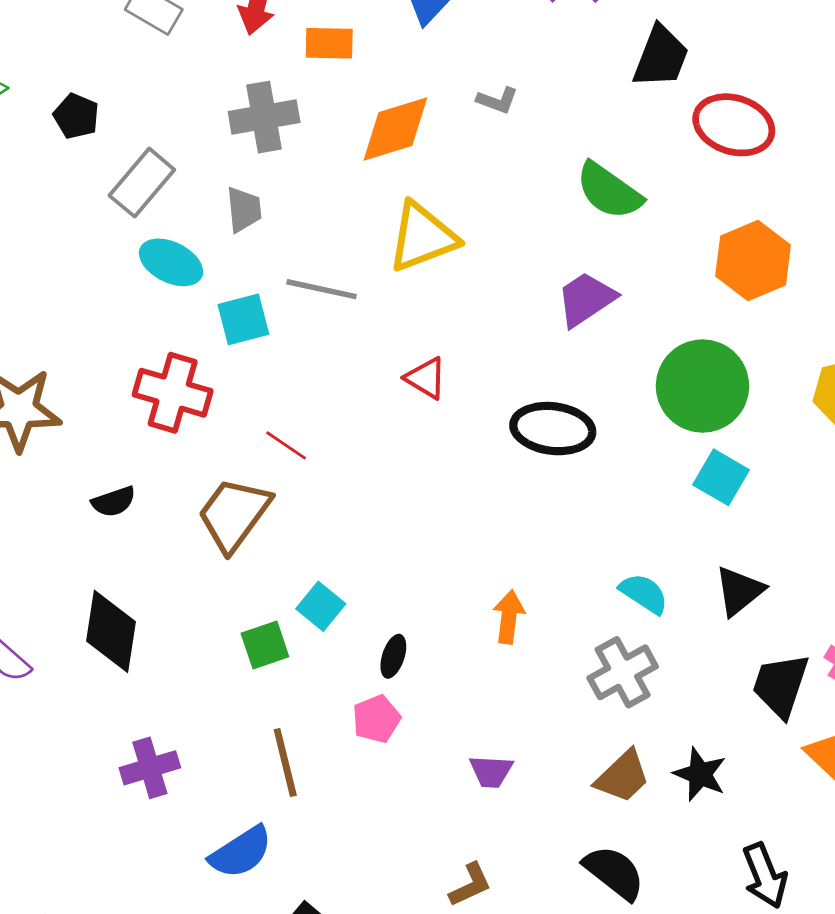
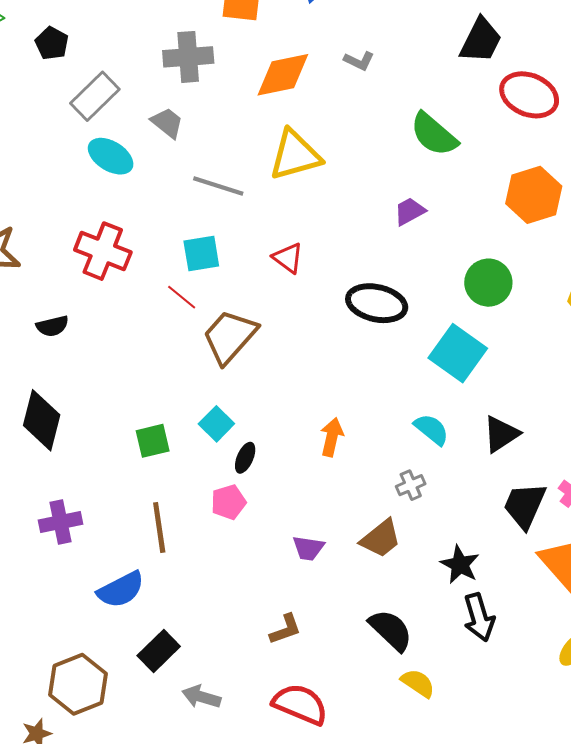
gray trapezoid: (244, 209) -> (167, 123), turned -51
purple trapezoid: (586, 299) -> (410, 211), size x0.7
cyan square: (243, 319) -> (201, 253), moved
green circle: (702, 386) -> (488, 283), size x0.7
cyan square: (721, 477) -> (458, 353), moved, size x1.4
brown trapezoid: (234, 514) -> (230, 337), moved
cyan square: (321, 606) -> (216, 424), moved
gray cross: (623, 672) -> (411, 485), size x0.6
brown trapezoid: (623, 776) -> (381, 539), moved
black arrow: (765, 876) -> (479, 617), moved

